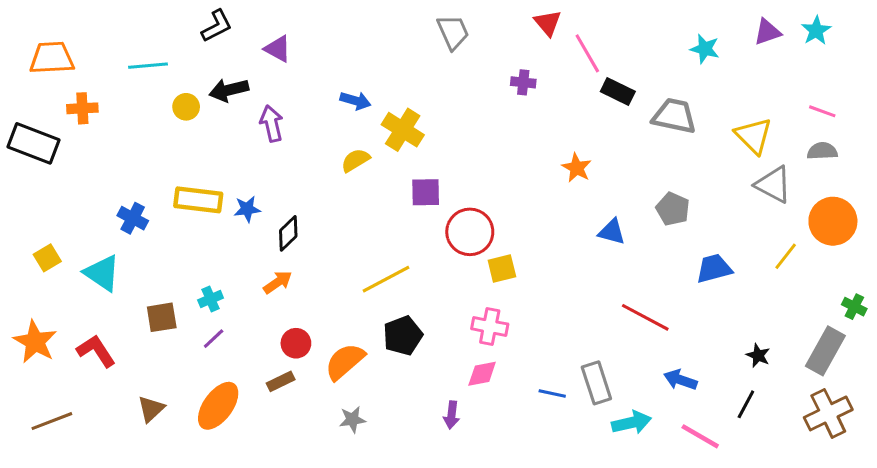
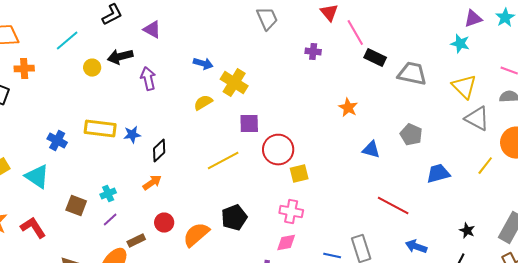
cyan star: (705, 49) -> (460, 44), moved
cyan line: (148, 66) -> (67, 41), turned -35
yellow line: (386, 279) -> (223, 161), moved
brown square: (162, 317) -> (76, 206), turned 30
brown rectangle: (281, 381) -> (136, 241), moved

